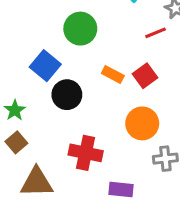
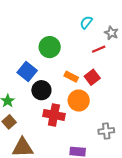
orange circle: (142, 123) -> (79, 101), moved
red cross: (86, 153) -> (54, 115), moved

